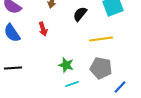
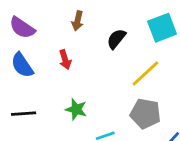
yellow line: (101, 39) -> (145, 73), turned -35
green star: (66, 65) -> (76, 109), moved

